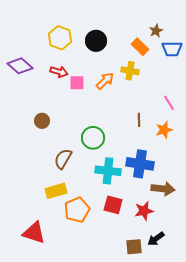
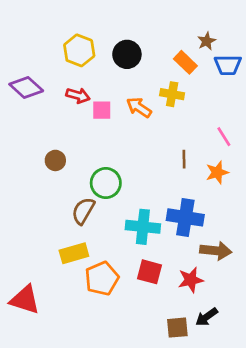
orange arrow: (105, 81) -> (139, 107), turned -102
green circle: (93, 138) -> (106, 183), moved
red triangle: (34, 233) -> (25, 300), moved

